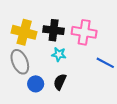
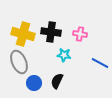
pink cross: (84, 32) -> (80, 34), size x0.6
cyan star: (59, 54) -> (64, 55), moved

